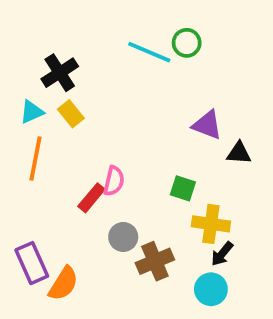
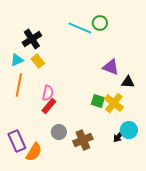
pink semicircle: (114, 181) -> (48, 93), moved
yellow cross: (211, 224) -> (114, 103), moved, turned 30
gray circle: (123, 237) -> (59, 132), moved
cyan circle: (211, 289) -> (129, 130), moved

